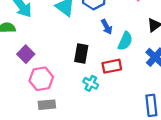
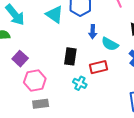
blue arrow: (107, 27) -> (93, 32), turned 32
cyan semicircle: (125, 41) -> (110, 44), turned 96

